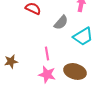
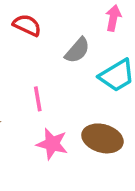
pink line: (47, 53) -> (38, 99), moved

